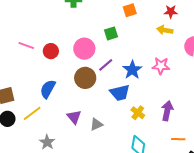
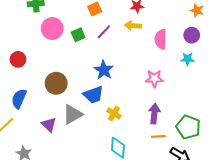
pink circle: (84, 49) -> (52, 28), moved
purple line: (106, 65) -> (104, 32), moved
pink star: (161, 66) -> (154, 78), moved
purple arrow: (167, 111) -> (154, 114), moved
gray triangle: (96, 124) -> (73, 114), moved, size x1.5

